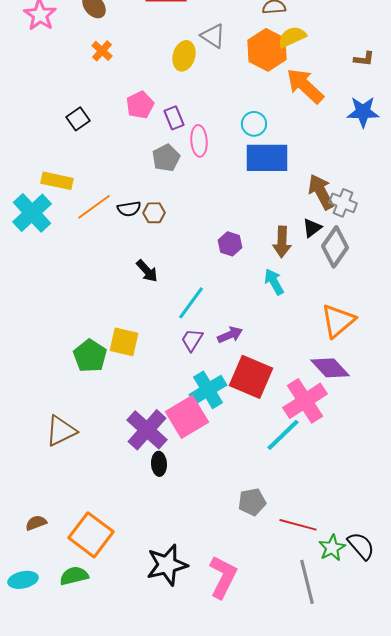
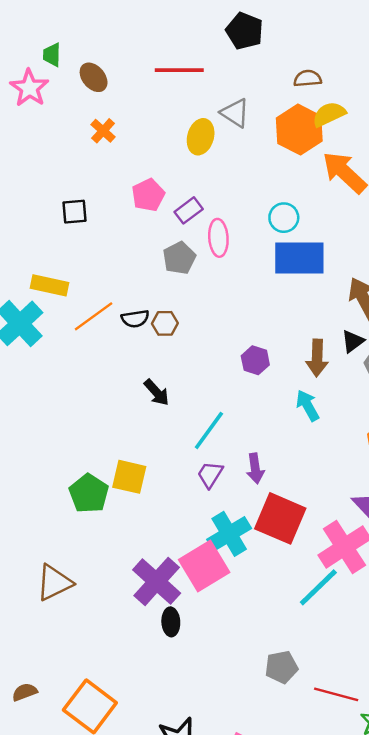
purple rectangle: (174, 118) -> (189, 210), turned 75
black square: (78, 119) -> (75, 212), turned 30
purple arrow: (230, 335) -> (255, 469), turned 105

